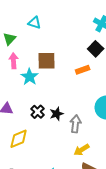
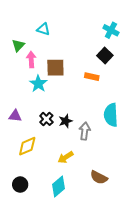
pink arrow: (14, 61) -> (31, 59), moved
orange rectangle: (83, 70) -> (92, 77), turned 32
yellow arrow: (82, 150) -> (66, 157), moved

